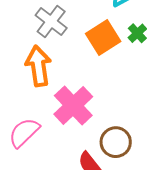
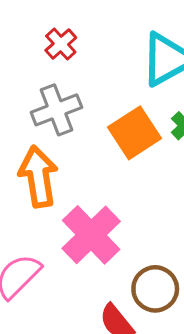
gray cross: (51, 22) -> (56, 110), turned 32

